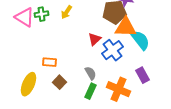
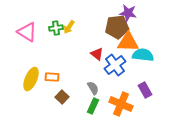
green cross: (42, 14) -> (56, 28), moved
red triangle: (94, 39) -> (97, 54), turned -40
cyan semicircle: (140, 40) -> (143, 55), turned -45
yellow ellipse: (28, 84) -> (31, 79), moved

